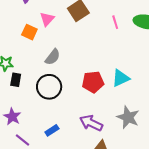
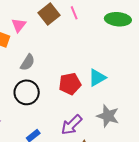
pink line: (115, 22) -> (74, 13), moved
purple arrow: (91, 123) -> (72, 125), turned -65

